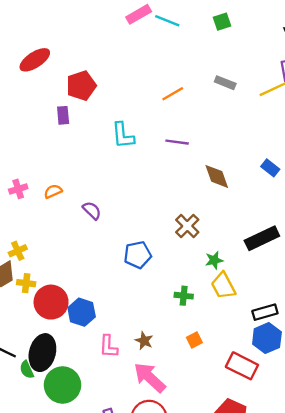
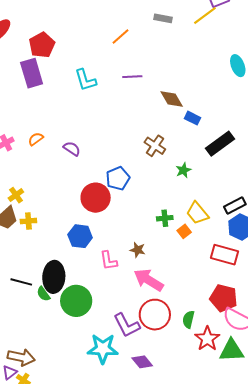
purple rectangle: (63, 115) -> (32, 73), size x1.8
blue rectangle: (270, 168) -> (192, 118), moved
yellow trapezoid: (223, 286) -> (197, 213), moved
green cross: (184, 296) -> (165, 218), moved
red circle: (51, 302) -> (96, 198), moved
orange square: (194, 340) -> (184, 231), moved

